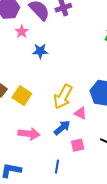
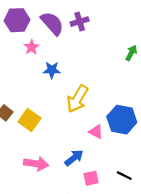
yellow arrow: (63, 97) -> (77, 99), moved
pink triangle: (80, 113) -> (96, 132), moved

